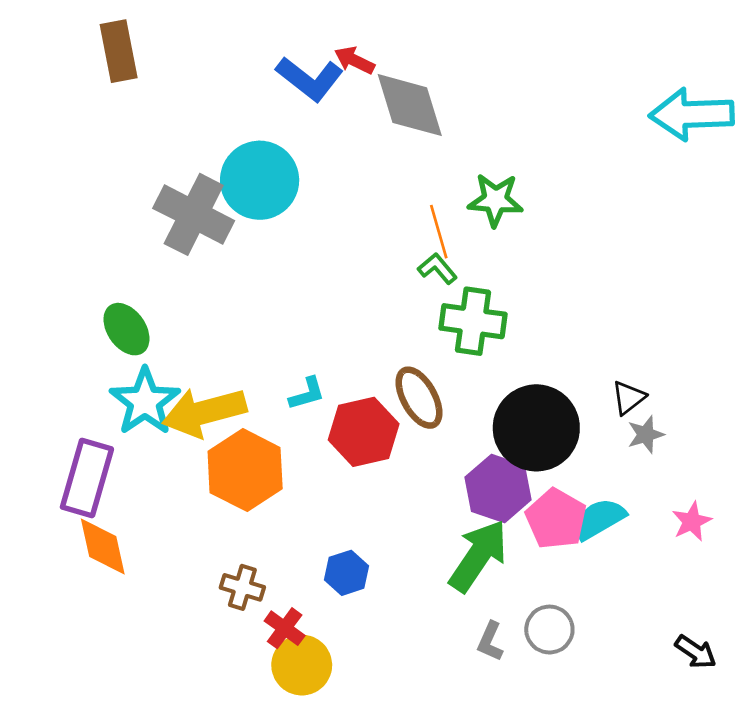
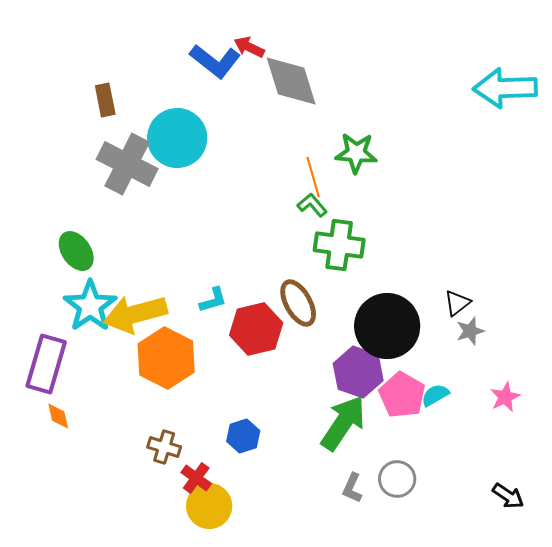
brown rectangle: (119, 51) -> (105, 100), moved, size x0.7
cyan semicircle: (600, 519) -> (435, 395), size x0.7
orange diamond: (103, 547) -> (58, 416), size x0.6

